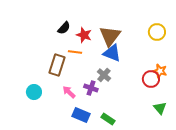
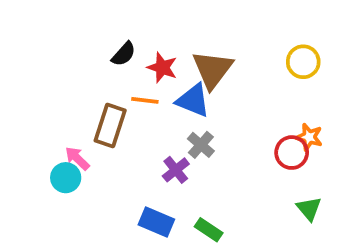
blue triangle: (112, 53) -> (193, 100), moved
purple cross: (91, 88) -> (176, 170), turned 32
pink arrow: (69, 92) -> (77, 158), moved

